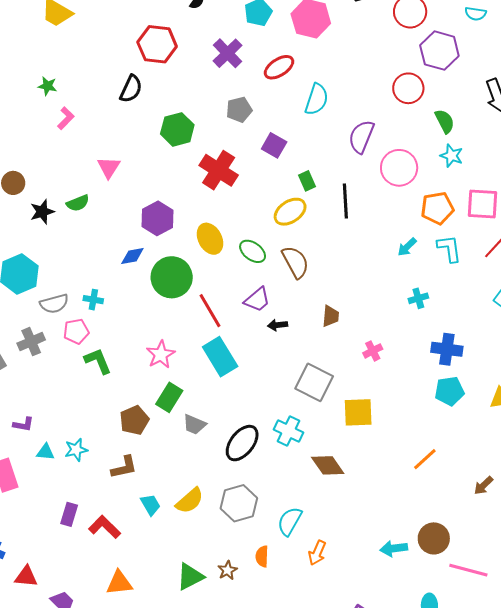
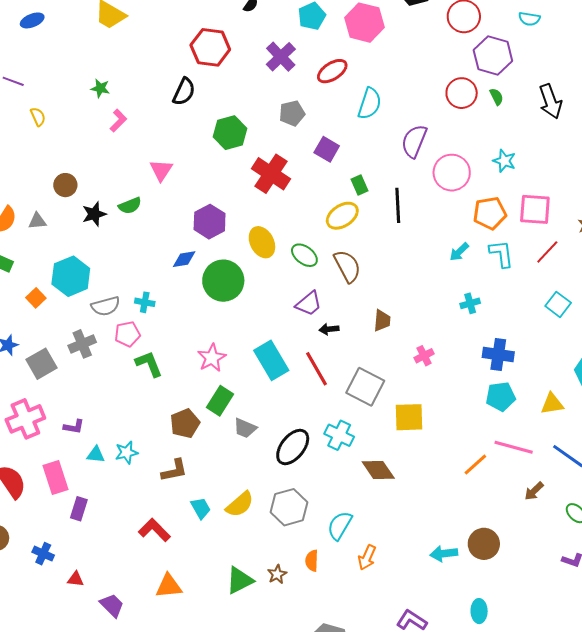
green semicircle: (445, 121) -> (496, 97), moved, size x0.7
red line: (210, 311) -> (316, 369), moved
purple rectangle: (69, 514) -> (79, 509), moved
pink line: (468, 570) -> (514, 447), moved
red triangle: (26, 577) -> (76, 579), size x0.7

